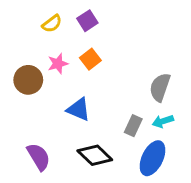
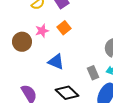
gray rectangle: (133, 126) -> (93, 73), turned -48

